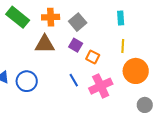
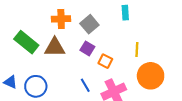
green rectangle: (18, 17) -> (26, 42), moved
cyan rectangle: (121, 18) -> (125, 13), moved

